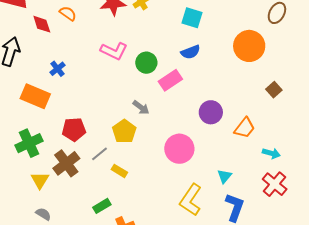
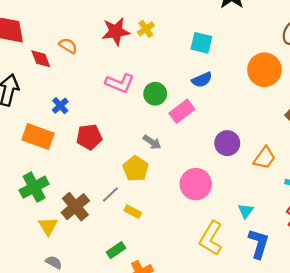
red pentagon: (74, 129) -> (89, 137), moved

